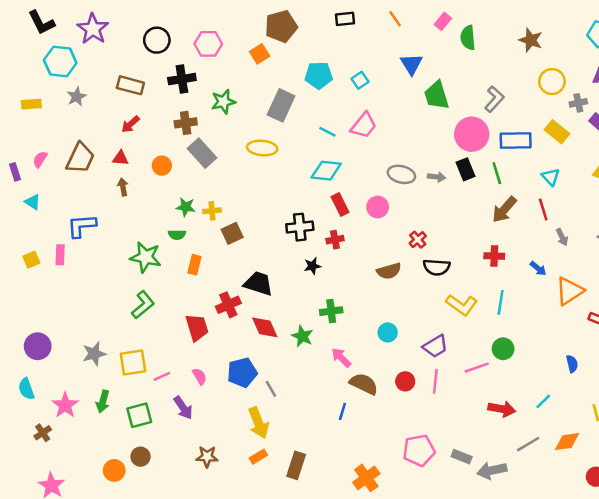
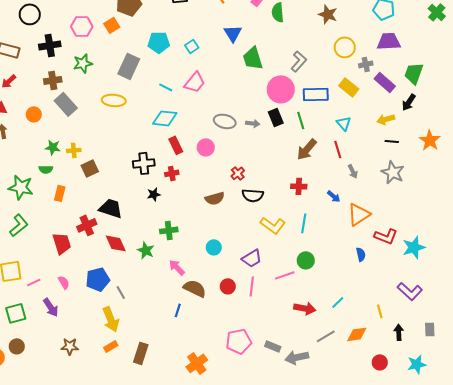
pink hexagon: (208, 44) -> (82, 26), moved
blue semicircle: (572, 364) -> (361, 254), moved

